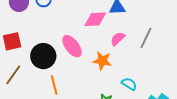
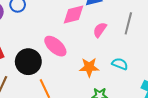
orange star: (102, 61) -> (89, 67), moved
cyan semicircle: (129, 84) -> (120, 64), moved

